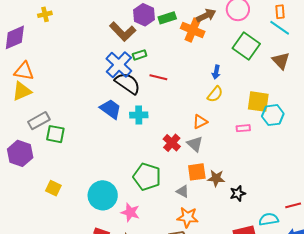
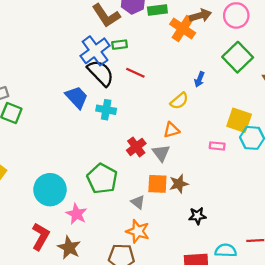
yellow semicircle: (215, 94) -> (179, 101), moved
brown star: (216, 178) -> (179, 184), moved, turned -30

